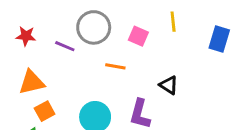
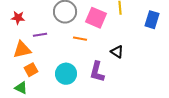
pink square: (138, 36) -> (96, 18), size x1.5
purple line: (65, 46) -> (40, 35), moved, turned -32

